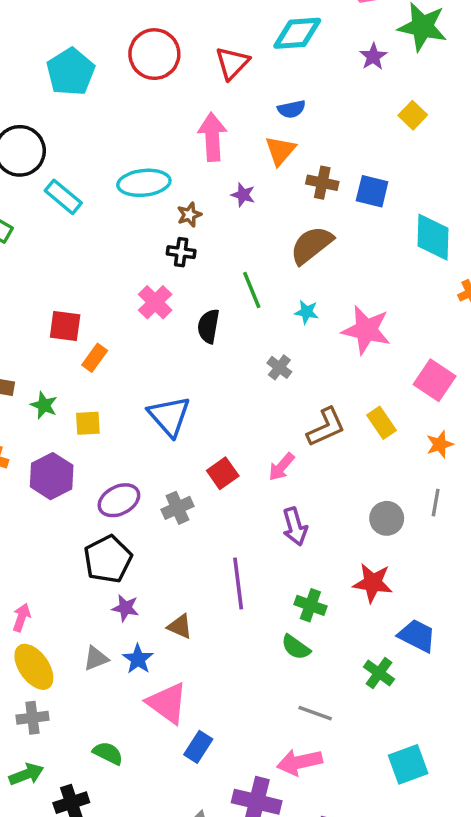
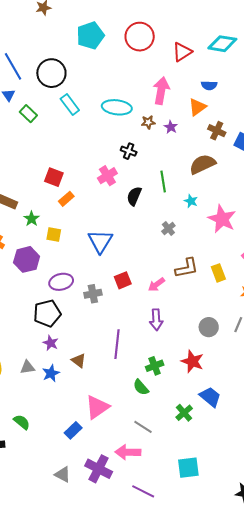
brown star: (189, 215) -> (148, 122), moved
green cross: (310, 605) -> (155, 366), turned 36
pink triangle: (167, 703) -> (97, 407), moved, turned 36

